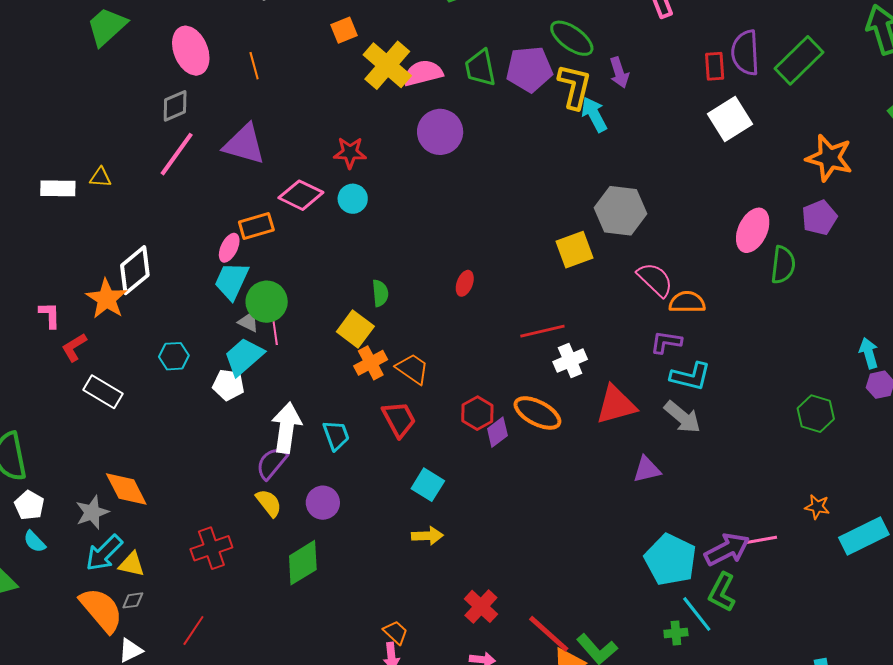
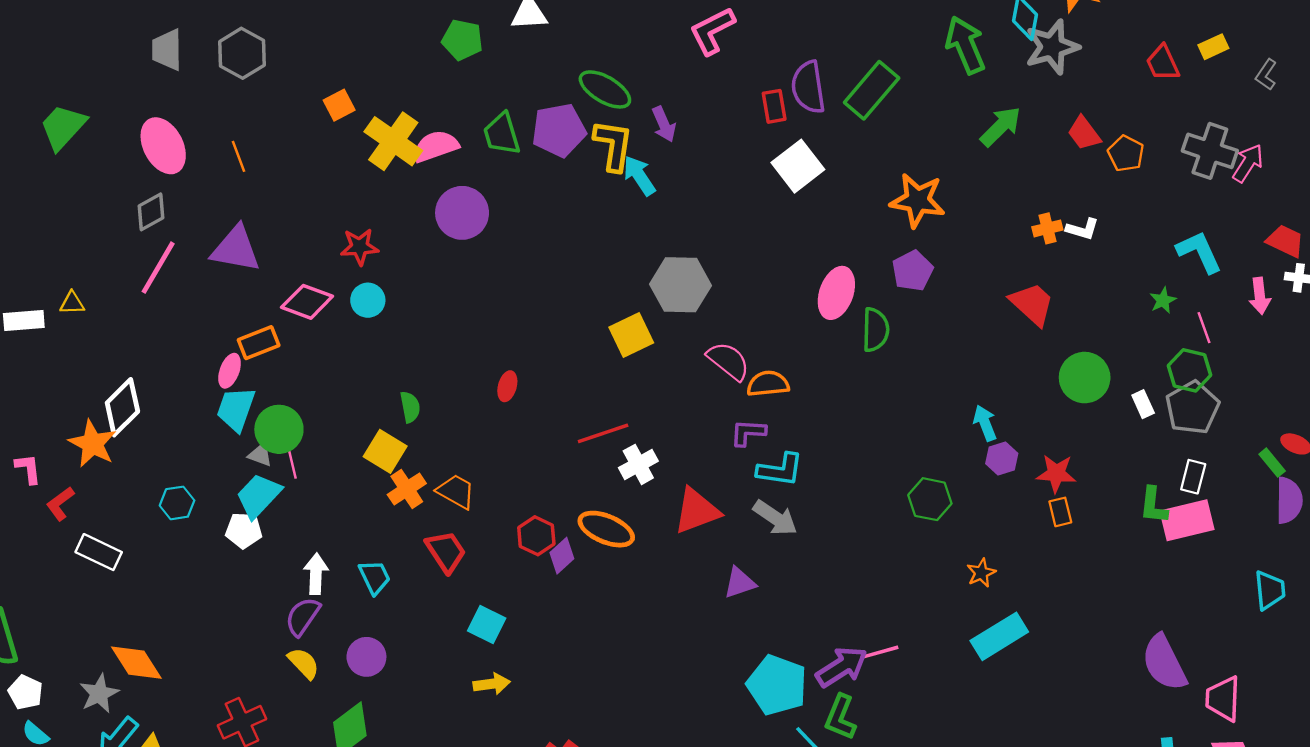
white arrow: (286, 428) -> (316, 574), size x0.7
orange star: (817, 507) -> (981, 573), moved, turned -30

